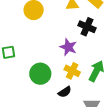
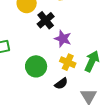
black cross: (87, 27) -> (46, 20), moved, turned 30

